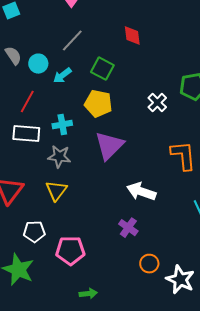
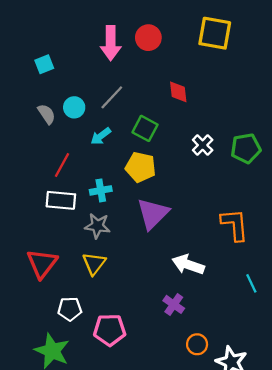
cyan circle: (38, 64) -> (74, 107), moved
white cross: (157, 103) -> (203, 145), moved

